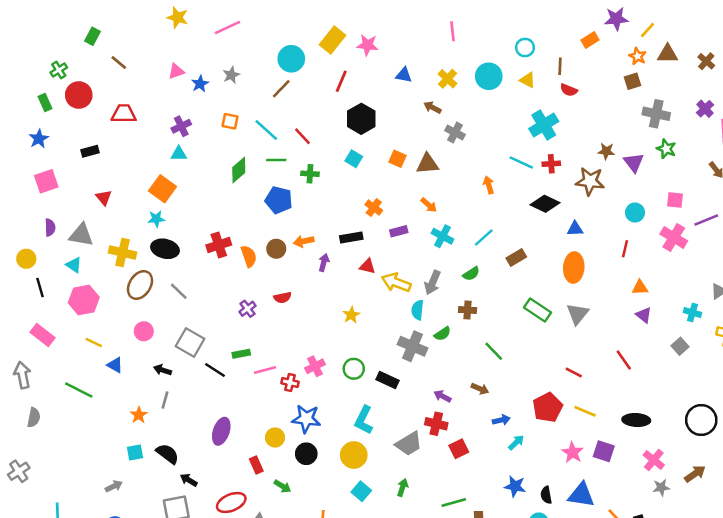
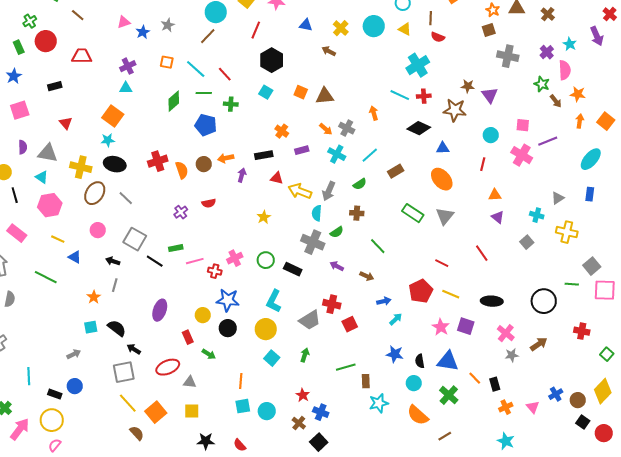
gray cross: (455, 132) -> (347, 128), moved
green star: (666, 149) -> (542, 84), moved
orange ellipse: (574, 268) -> (442, 179), turned -45
purple arrow: (442, 396) -> (337, 266), moved

